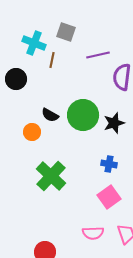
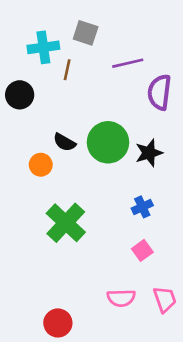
cyan cross: (34, 43) -> (43, 47), turned -30
blue cross: (109, 164) -> (142, 207), turned -35
pink square: (109, 197) -> (142, 250), size x0.7

